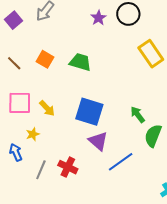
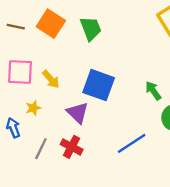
orange square: (45, 59) -> (51, 24), size x1.4
green trapezoid: (80, 62) -> (91, 28), turned 50
brown line: (14, 63) -> (16, 27), turned -35
purple triangle: (98, 141) -> (78, 113), moved

